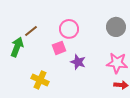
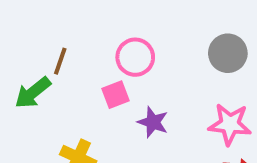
brown line: (31, 31) -> (60, 61), turned -32
green arrow: (17, 47) -> (33, 93), turned -150

